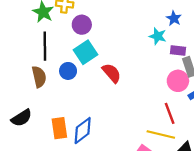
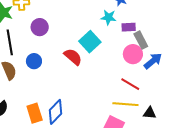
purple circle: (82, 25) -> (40, 27), moved
cyan square: (85, 52) -> (90, 42), moved
red line: (170, 113) -> (130, 84), turned -30

